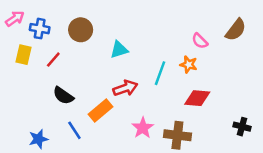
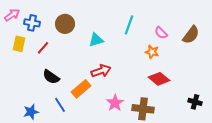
brown semicircle: (236, 30) -> (191, 35), moved
cyan line: (160, 73) -> (129, 25), moved
red diamond: (197, 98) -> (159, 79), turned 35

